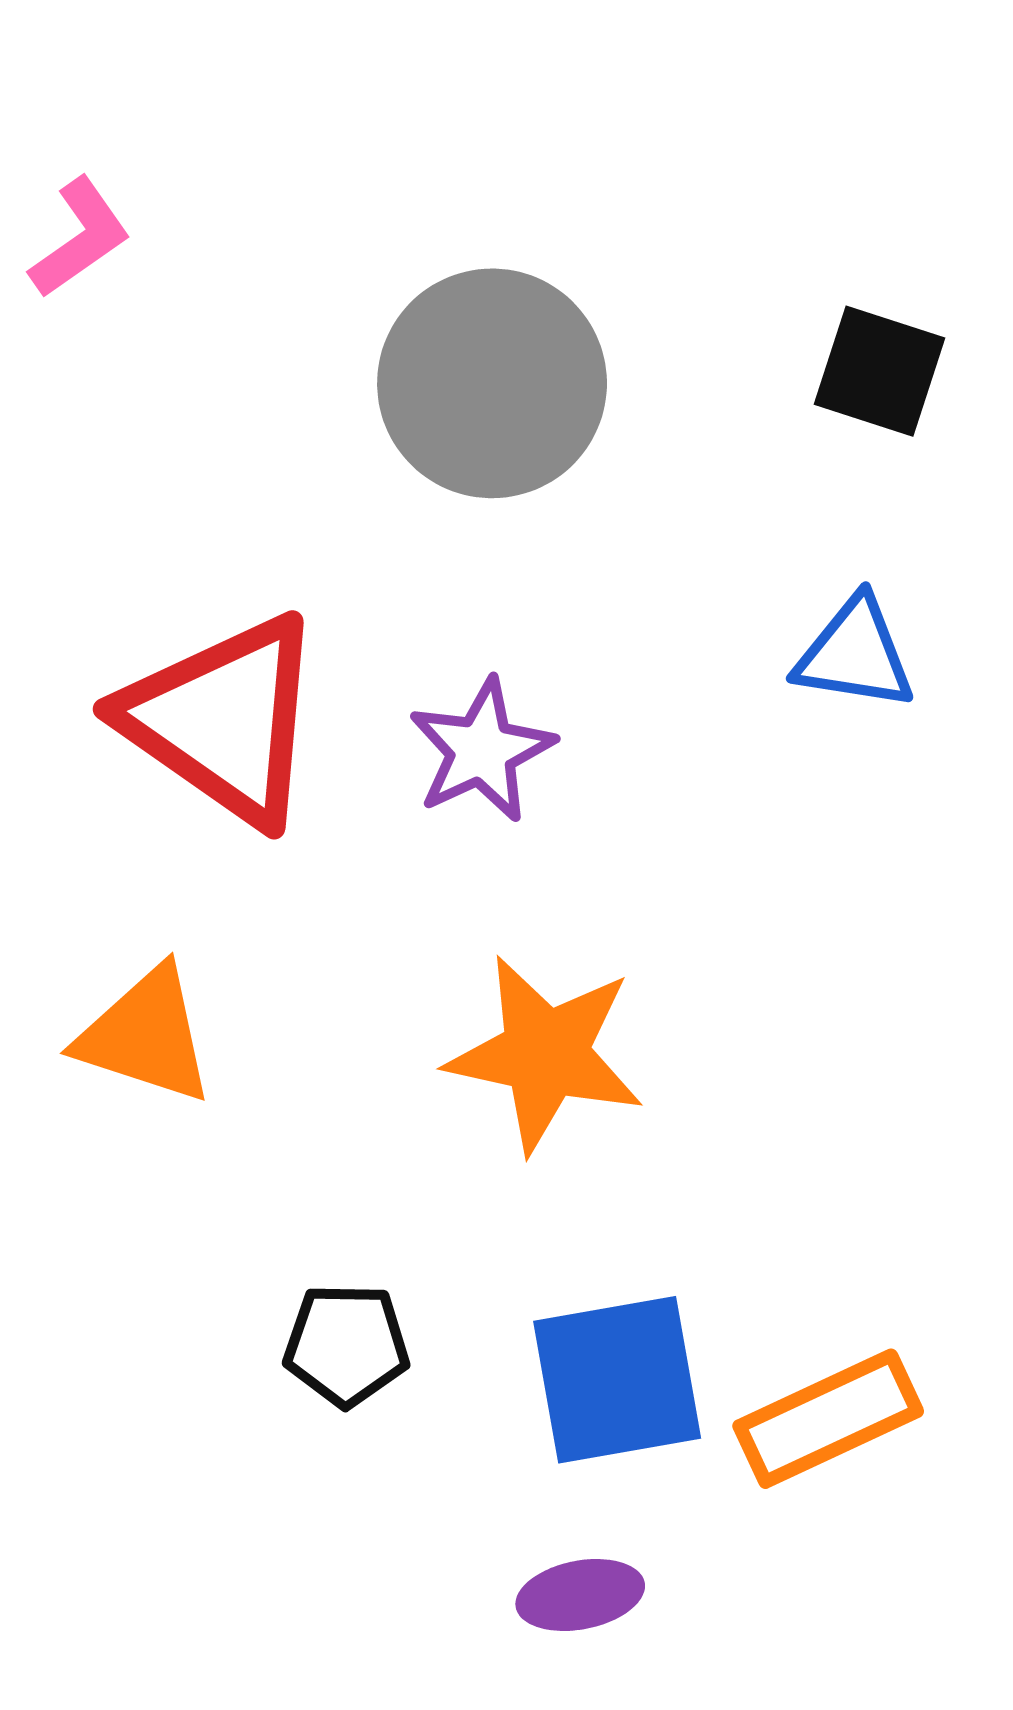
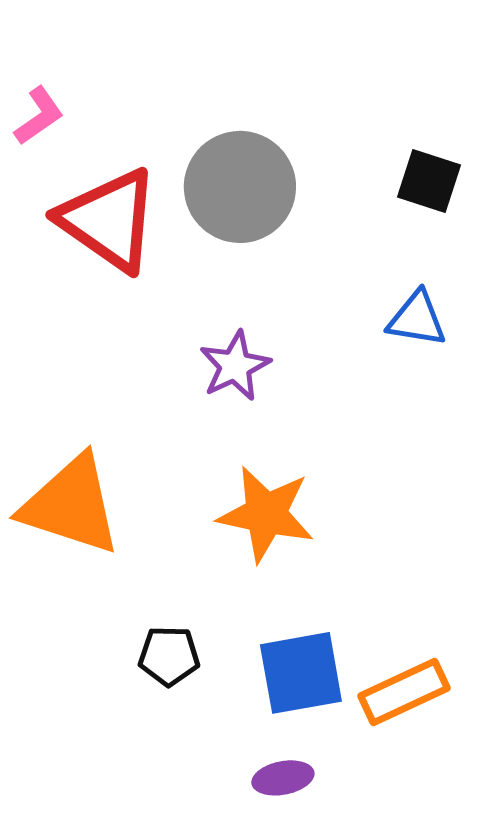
red triangle: (223, 720) -> (109, 220), moved
orange triangle: (146, 1035) -> (71, 505), size x1.5

